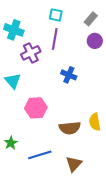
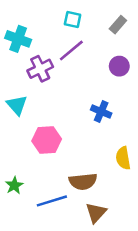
purple line: (55, 39) -> (71, 51), turned 40
purple circle: (95, 41) -> (119, 66), moved
blue cross: (69, 75) -> (101, 111), moved
brown semicircle: (70, 128) -> (83, 181), moved

